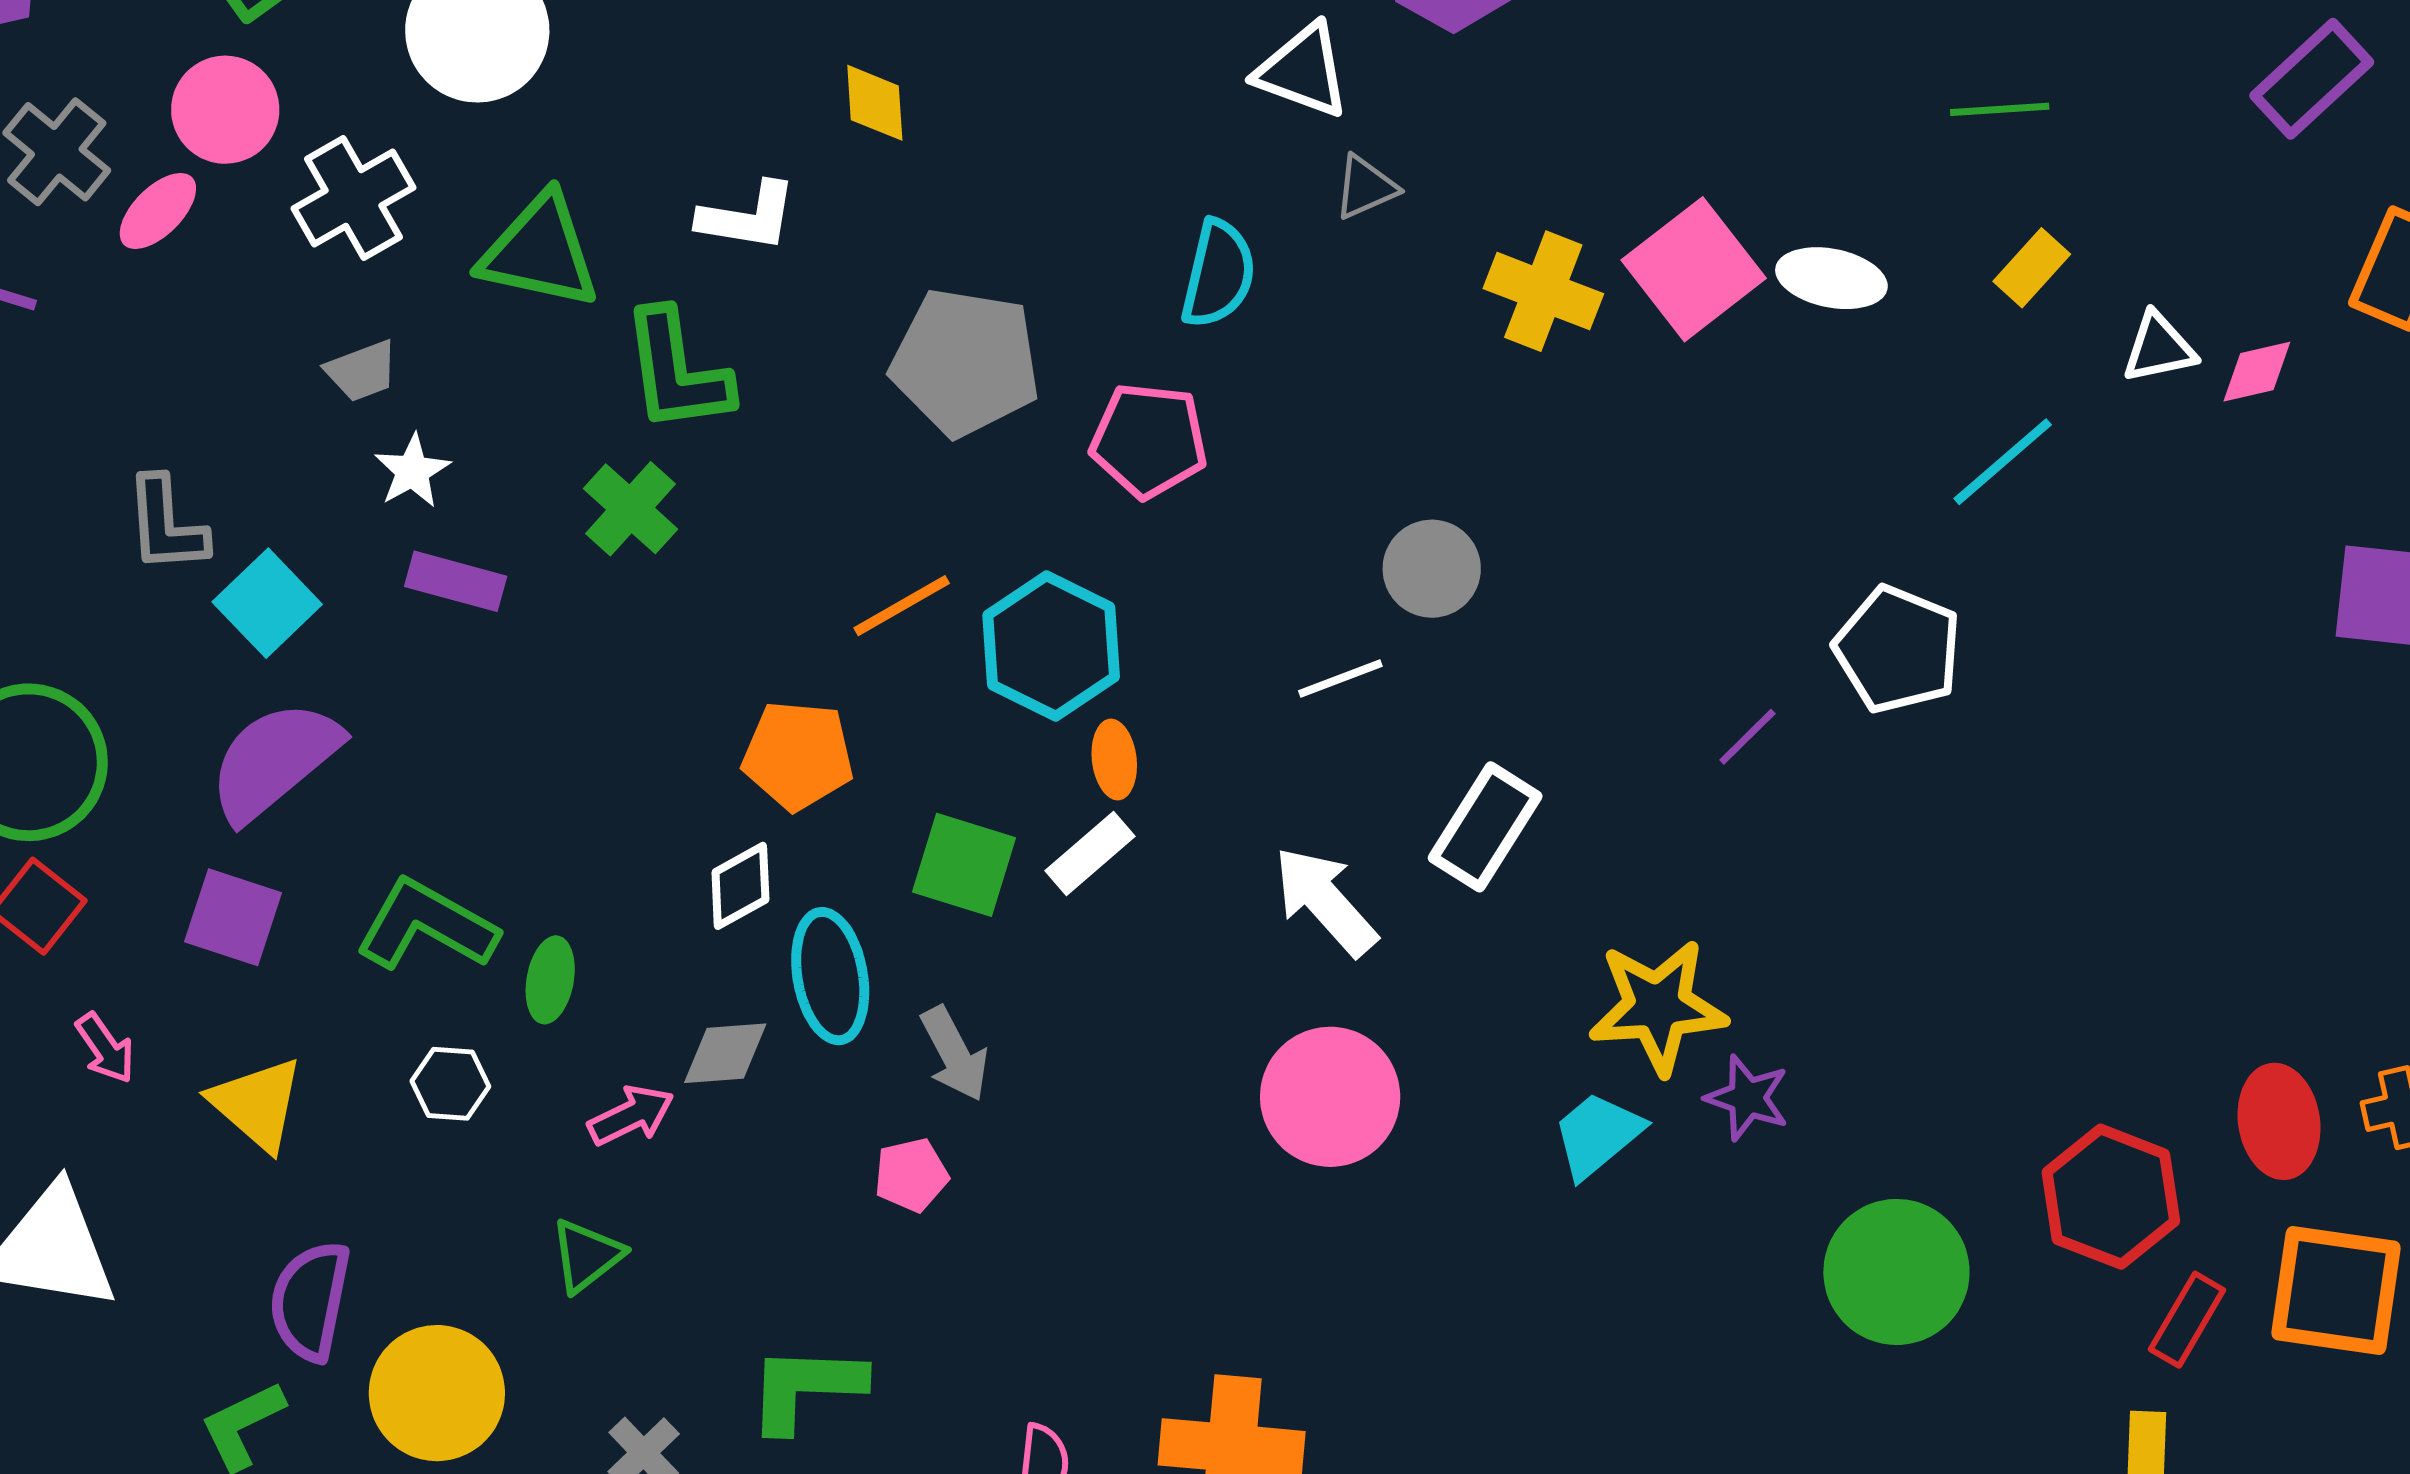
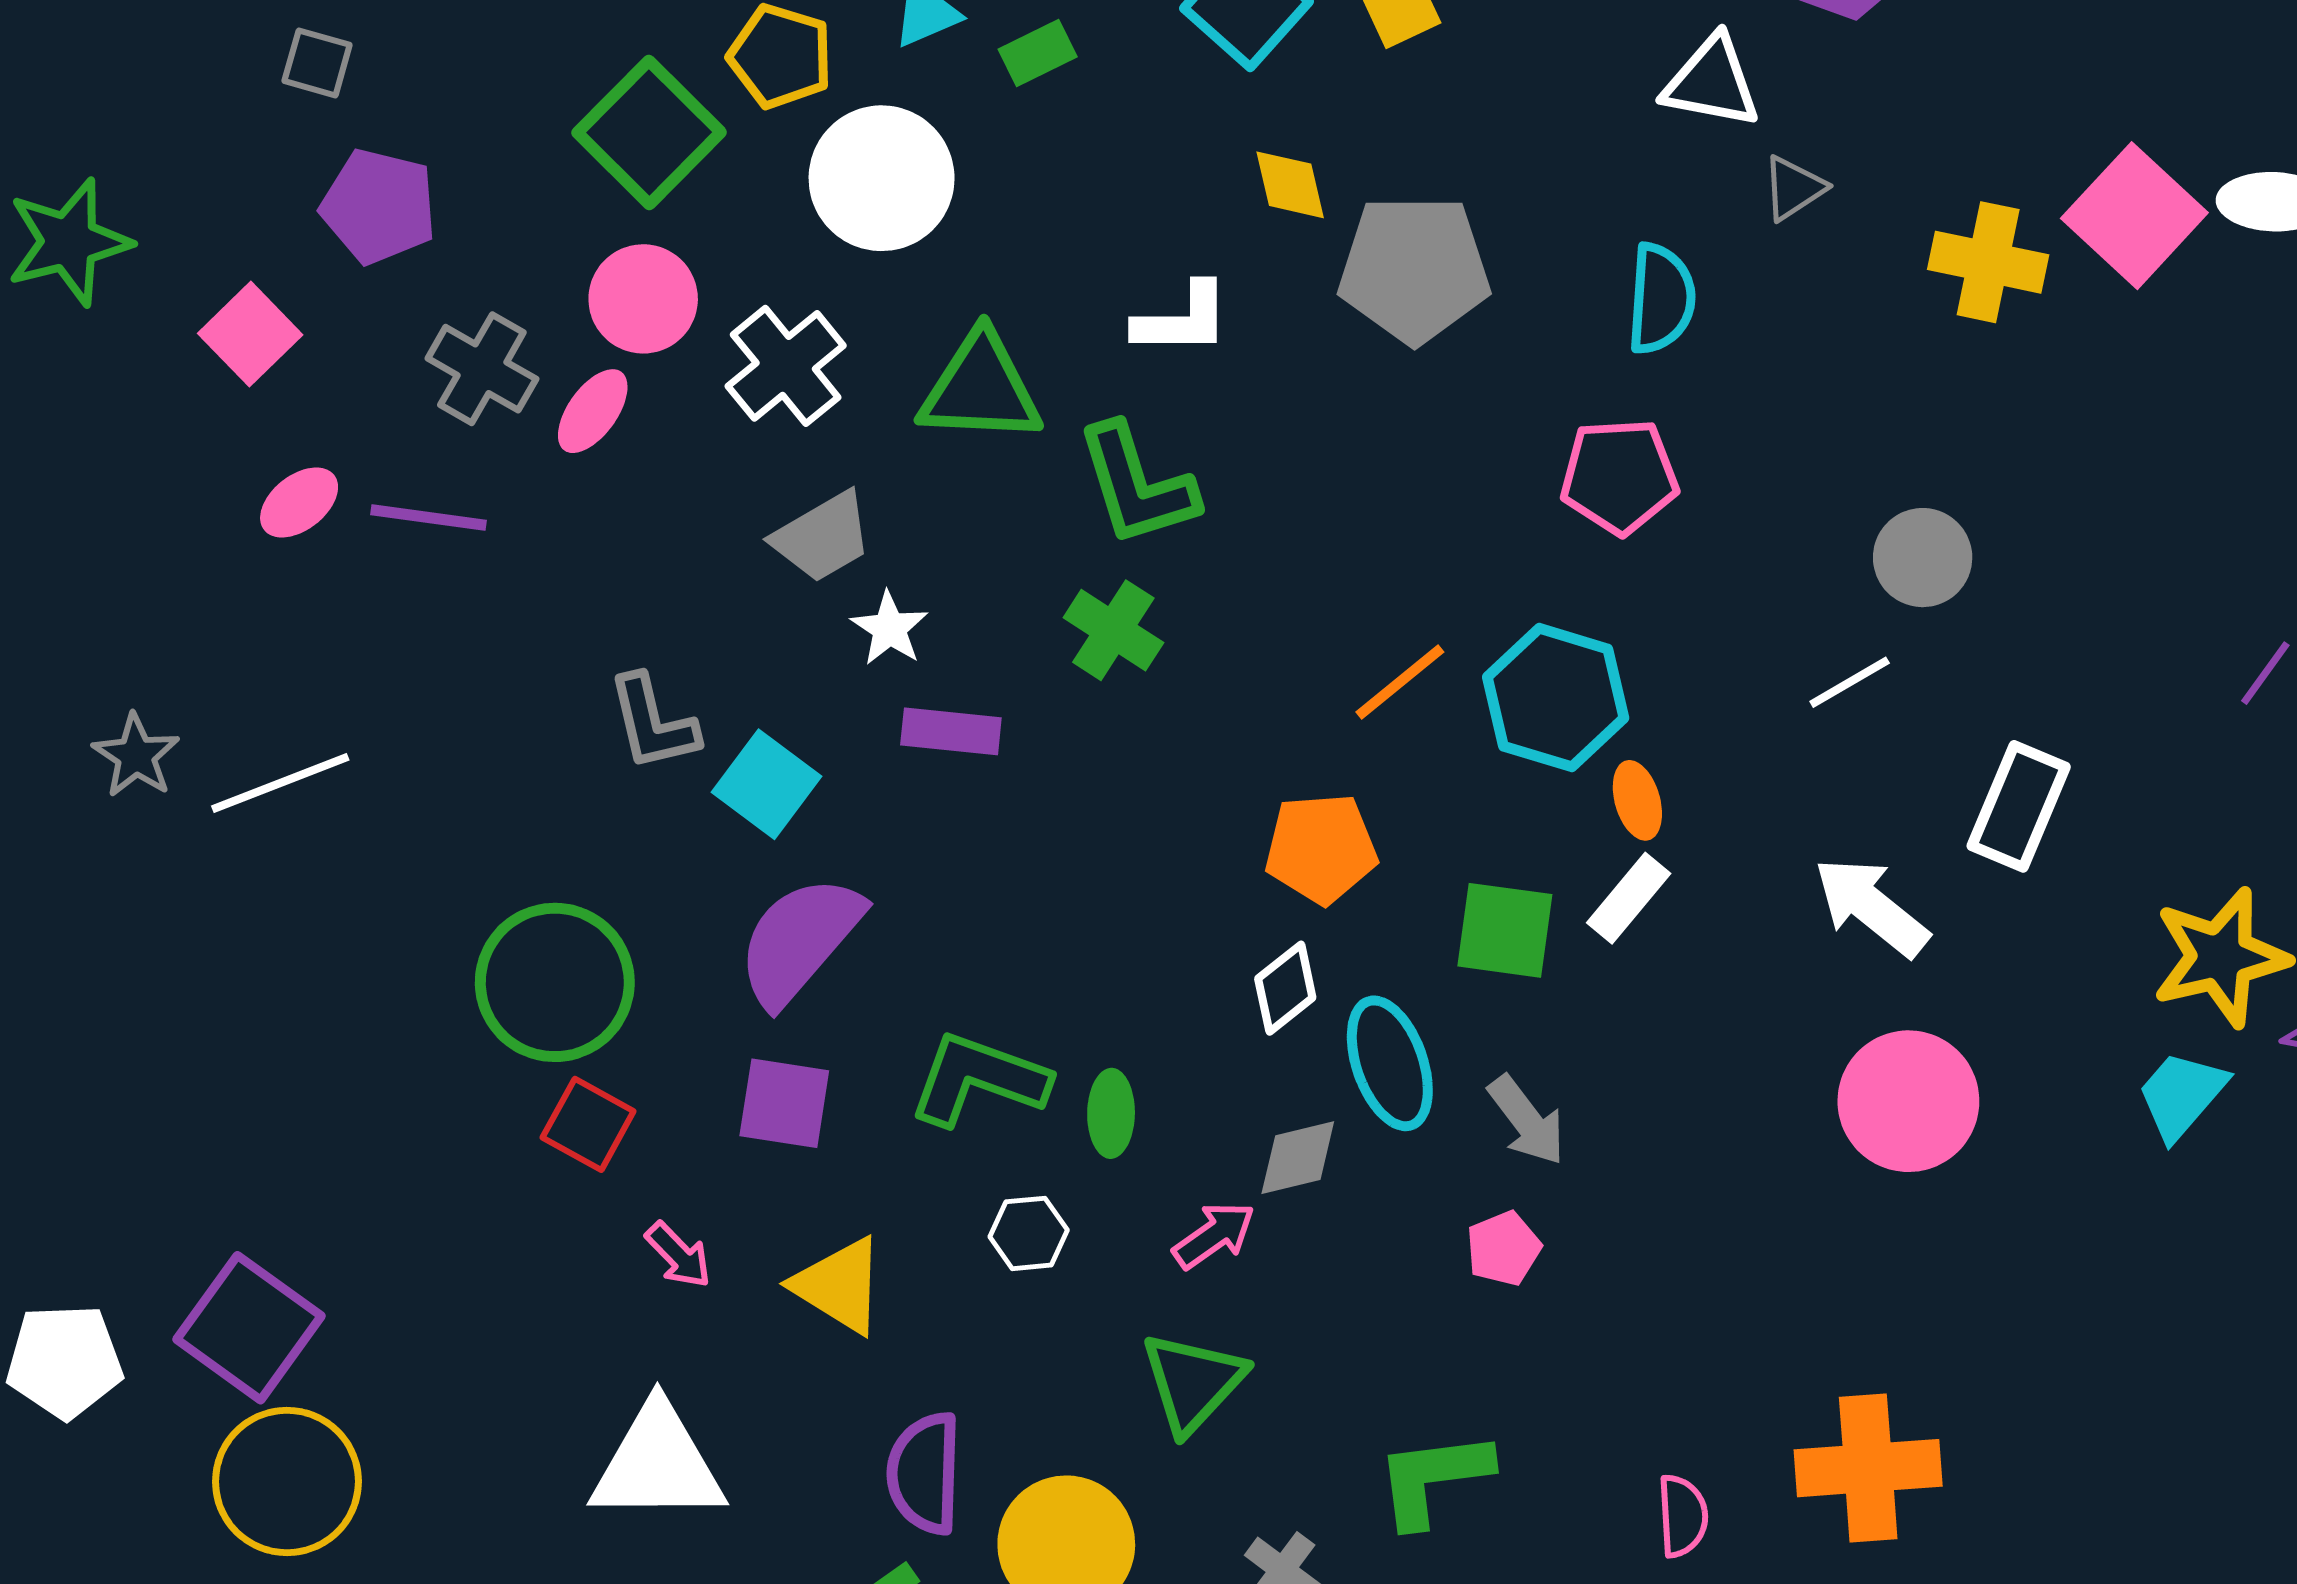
gray pentagon: (965, 362) -> (1414, 269), moved
gray trapezoid: (362, 371) -> (823, 537), size x1.4
green triangle: (587, 1255) -> (1193, 1382), size x1.4

